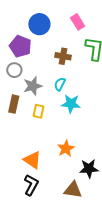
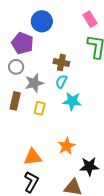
pink rectangle: (78, 22) -> (90, 19), moved
brown cross: (63, 56) -> (61, 63), moved
orange triangle: (32, 160) -> (33, 157), turned -42

